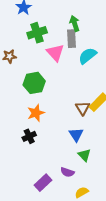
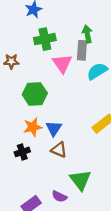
brown triangle: (83, 108) -> (59, 150), moved, turned -42
blue triangle: (76, 135) -> (54, 128), moved
green triangle: (84, 155) -> (80, 180), size x1.5

